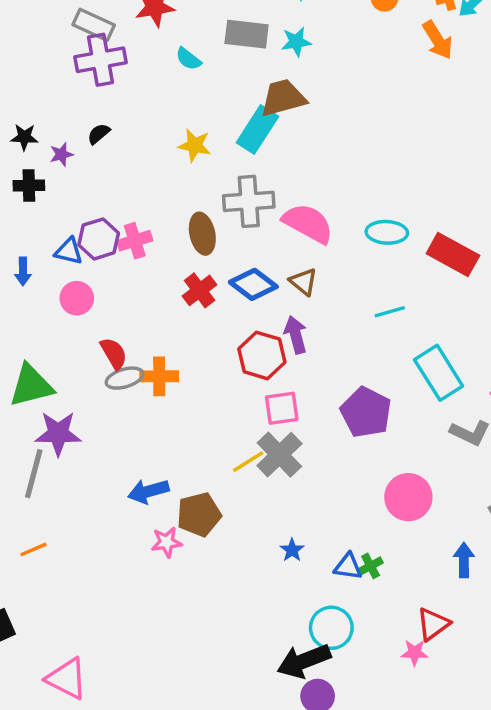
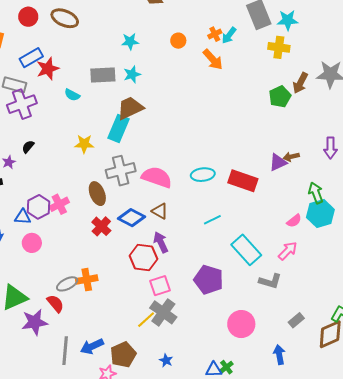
red semicircle: (114, 353) -> (55, 304), moved
gray line: (34, 474) -> (65, 351), moved
blue star: (292, 550) -> (166, 360), moved

